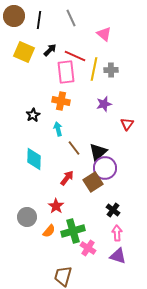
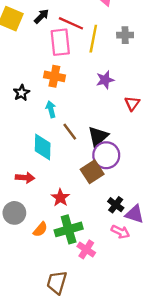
gray cross: (111, 70) -> (125, 35), moved
cyan diamond: (34, 159) -> (43, 147), moved
red arrow: (67, 178) -> (25, 178), moved, turned 56
red star: (56, 206) -> (60, 198), moved
pink arrow: (117, 233) -> (120, 232), turned 119
purple triangle: (118, 256) -> (135, 214), moved

